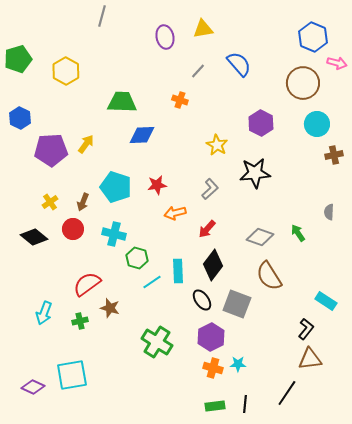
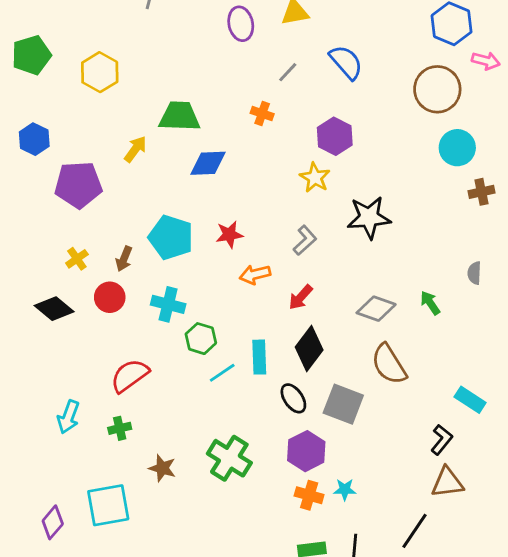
purple hexagon: (261, 123) -> (335, 136), moved
yellow arrow: (86, 144) -> (135, 149), moved
brown star: (110, 308) -> (162, 468), moved
purple diamond: (33, 387) -> (53, 522), turned -75

